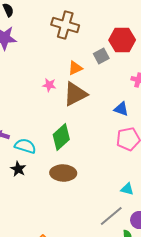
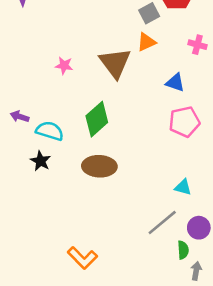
orange triangle: (75, 68) -> (146, 42), moved
pink star: (49, 85) -> (64, 66), moved
brown triangle: (75, 94) -> (115, 63), turned -40

